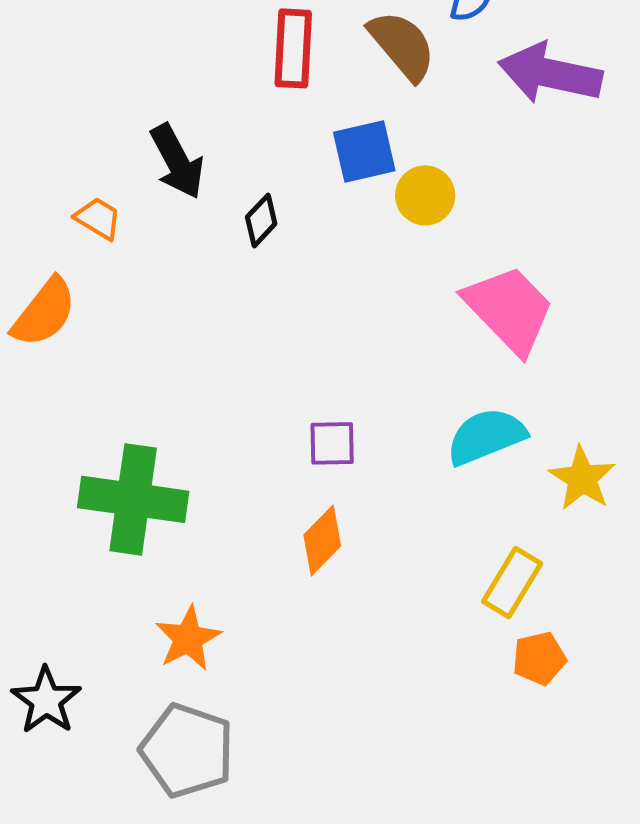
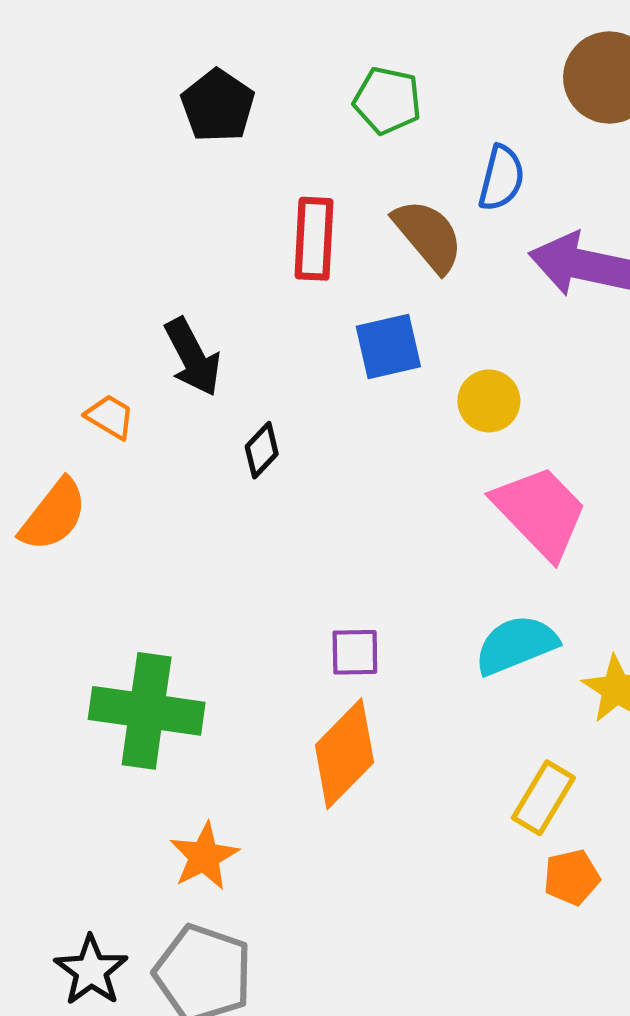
yellow circle: (425, 195) -> (489, 401), moved
black diamond: (261, 220) -> (262, 450), moved
orange diamond: (322, 540) -> (344, 754), size x1.5
black star: (46, 700) -> (91, 970), moved

